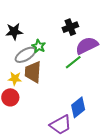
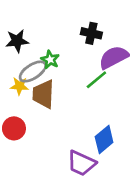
black cross: (70, 27) -> (91, 33), turned 35
yellow star: (15, 79) -> (19, 86), moved
purple trapezoid: (61, 125) -> (81, 163), turned 55

